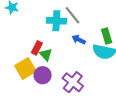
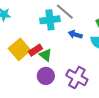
red rectangle: (37, 48) -> (35, 50), turned 40
yellow square: (25, 68) -> (19, 49), moved

